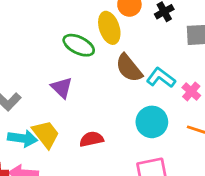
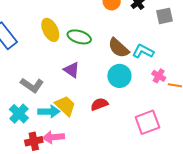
yellow ellipse: (109, 28) -> (50, 30), moved
pink cross: (191, 91) -> (159, 76), moved
cyan circle: (152, 122) -> (119, 76), moved

